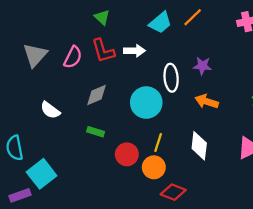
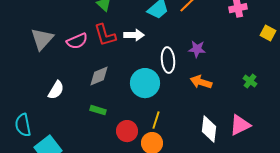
pink semicircle: (73, 57) -> (77, 41), turned 40
white semicircle: (50, 110) -> (56, 90), turned -96
white diamond: (199, 146) -> (209, 129), moved

